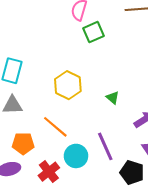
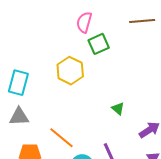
yellow hexagon: (68, 85) -> (70, 71), moved

